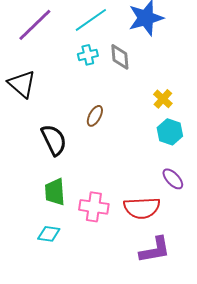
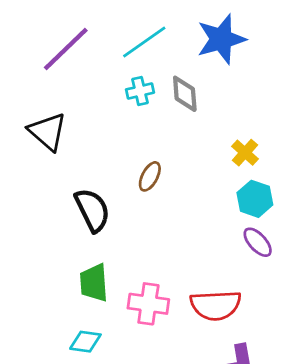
purple ellipse: (173, 179) -> (258, 242), moved

